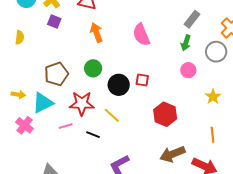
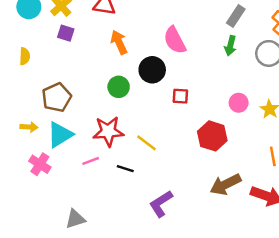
pink circle: (188, 70) -> (239, 103), moved
brown pentagon: (56, 74) -> (57, 97), moved
black circle: (119, 85) -> (152, 70), moved

